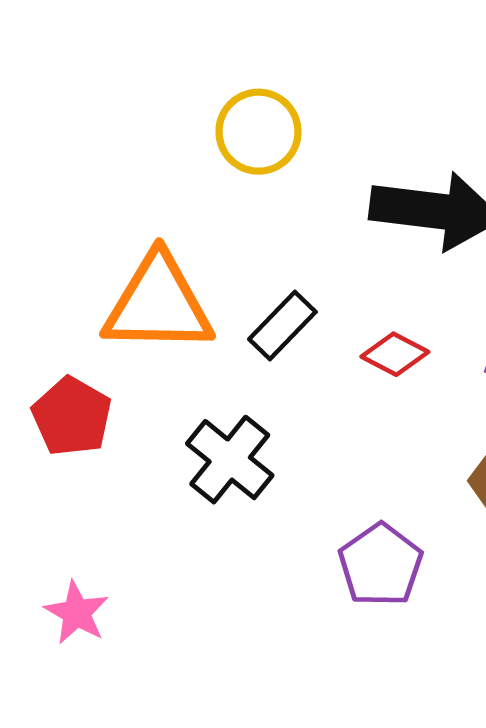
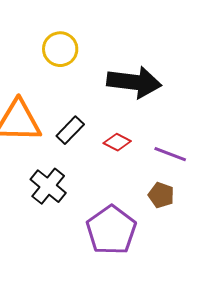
purple pentagon: (381, 565) -> (111, 230), size x1.4

